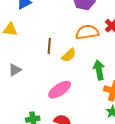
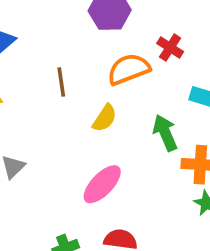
brown line: (49, 46) -> (61, 82), moved

